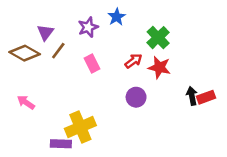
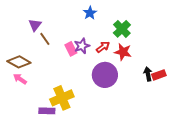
purple star: (88, 27) -> (82, 46), moved
brown line: (58, 51) -> (45, 39), turned -72
brown diamond: (25, 53) -> (19, 62), moved
purple circle: (136, 97) -> (105, 75), size x1.6

